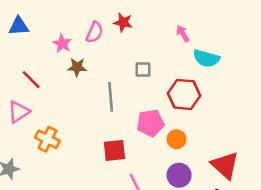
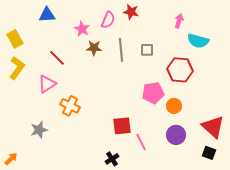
pink arrow: (183, 34) -> (179, 21), turned 48
gray line: (111, 97) -> (121, 50), moved
red square: (114, 150) -> (122, 126), moved

